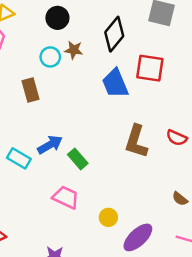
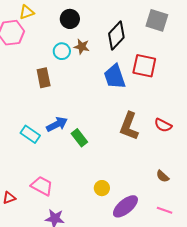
pink trapezoid: (66, 197) -> (42, 186), moved

